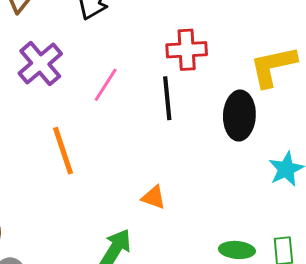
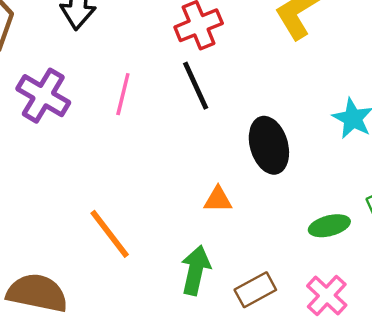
black ellipse: (239, 116) -> (269, 145), moved
orange line: (63, 151) -> (110, 234), moved

